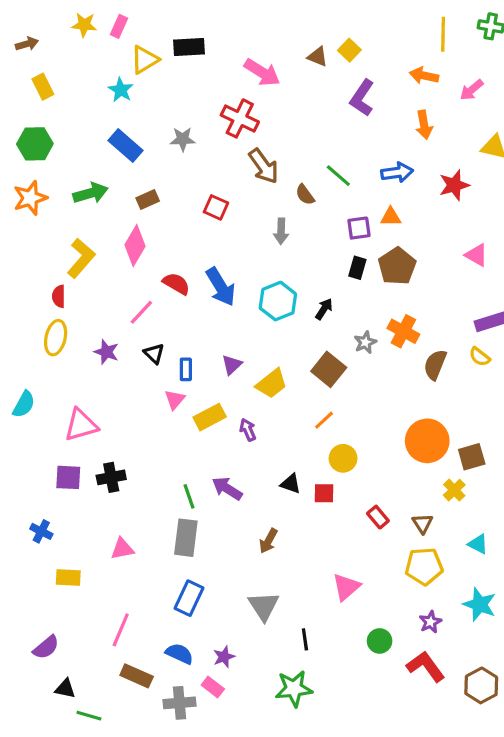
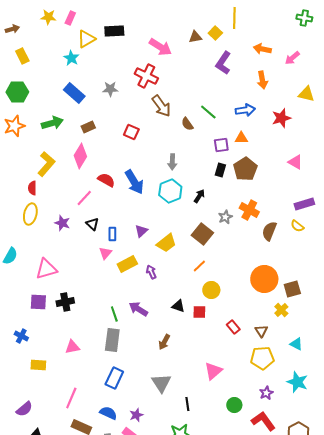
yellow line: (443, 34) -> (234, 18), moved
brown triangle: (318, 57) -> (195, 37), turned -32
gray arrow: (281, 231) -> (172, 162), moved

